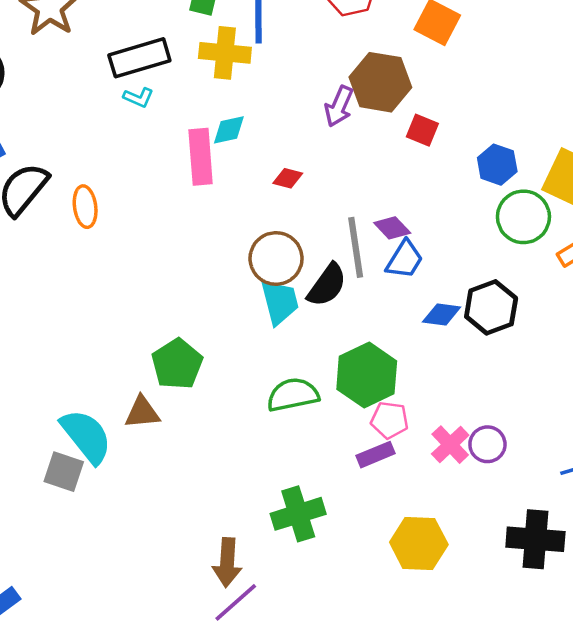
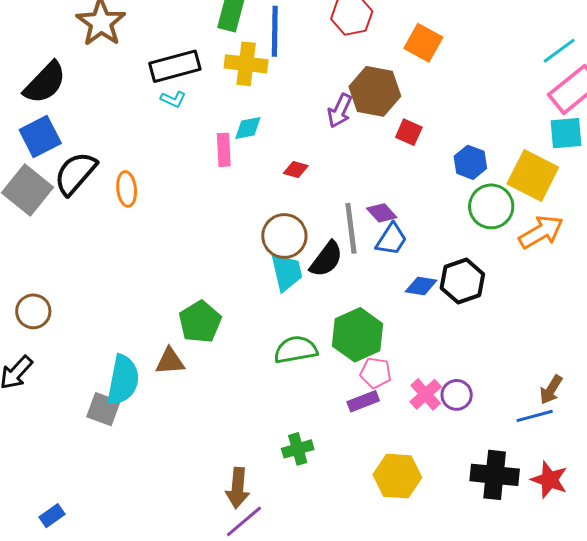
pink rectangle: (201, 157) -> (224, 150), size x0.7
cyan semicircle: (86, 436) -> (123, 380), turned 48
green cross: (298, 514) -> (298, 449), size x0.7

